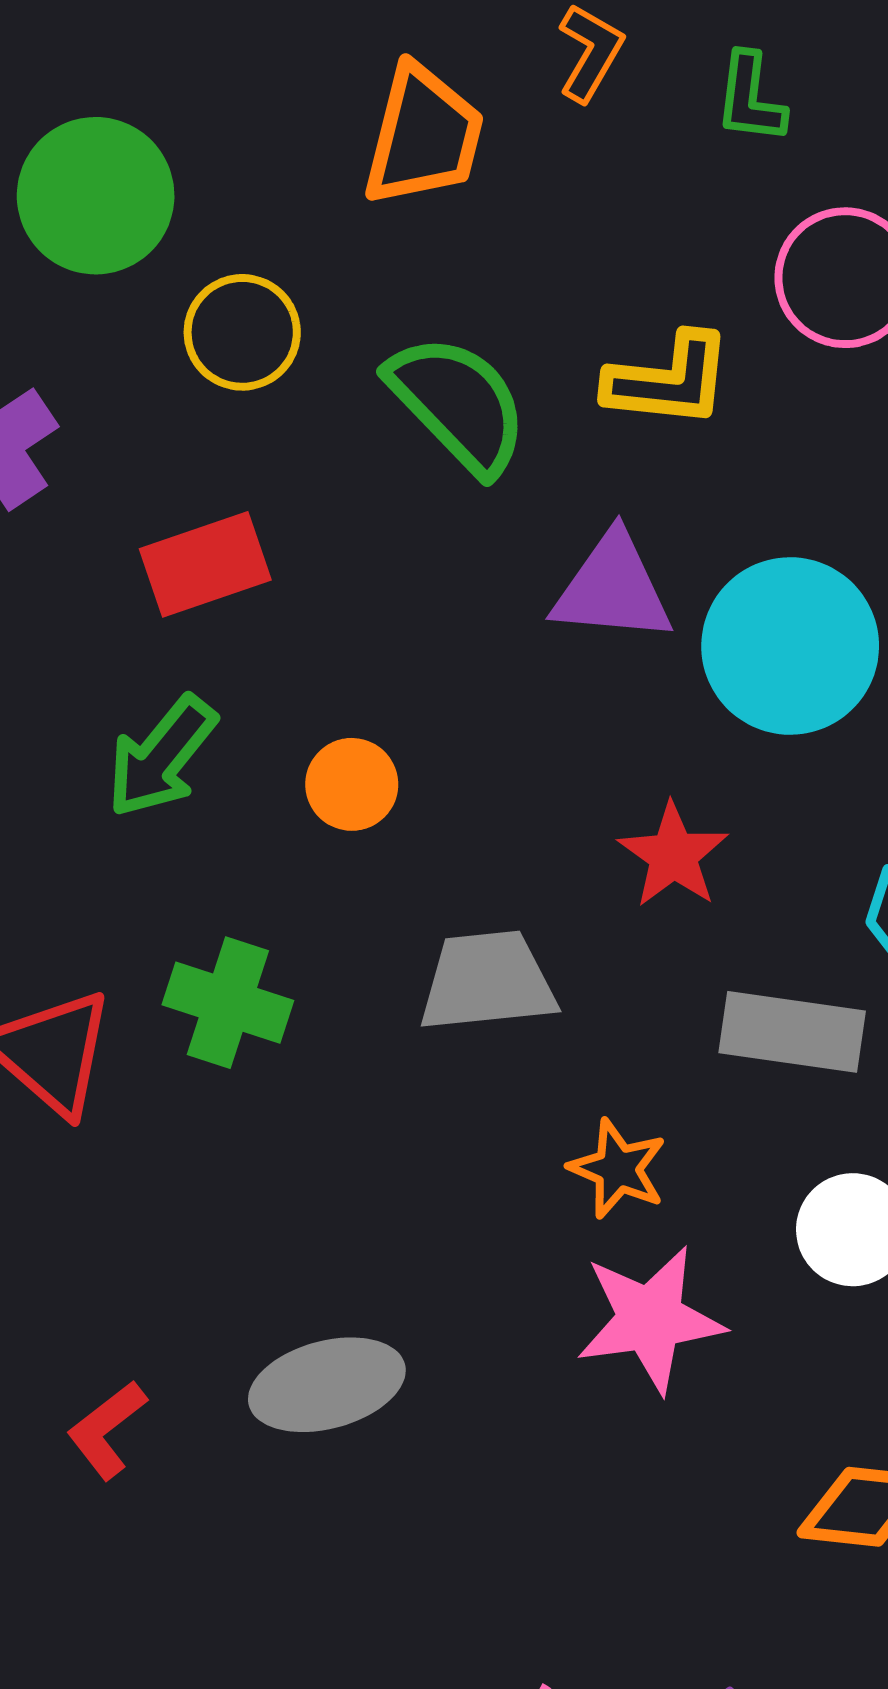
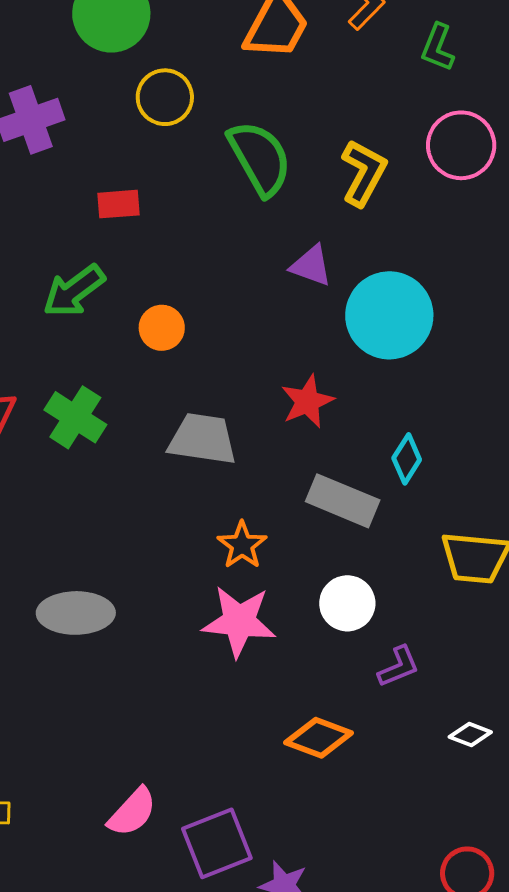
yellow L-shape: (669, 380) -> (364, 173), turned -82
red rectangle: (205, 564) -> (119, 204), size x0.7
purple triangle: (612, 588) -> (311, 266), size x0.7

